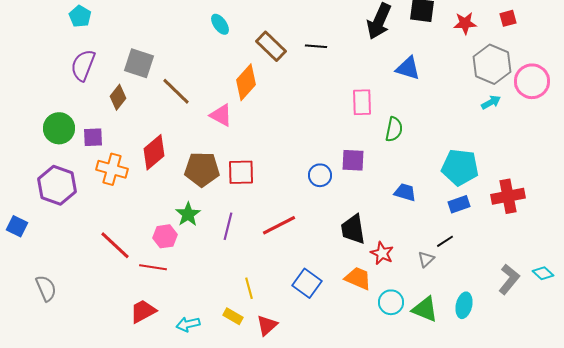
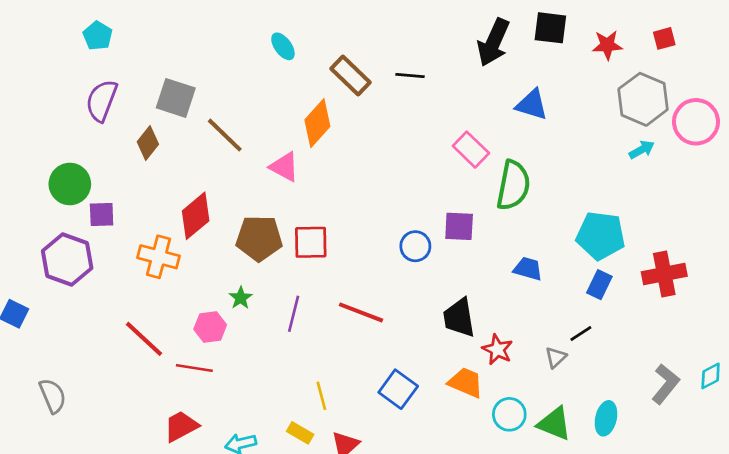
pink rectangle: (362, 102) -> (471, 150), turned -44
green semicircle: (394, 129) -> (513, 185), size x1.5
purple square: (93, 137) -> (102, 214), moved
orange cross: (112, 169) -> (159, 257), moved
blue rectangle: (459, 204) -> (599, 285), turned -45
green star: (188, 214) -> (241, 298), size x0.7
red line: (279, 225) -> (361, 312), turned 48
cyan diamond: (543, 273) -> (711, 376), turned -70

